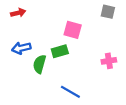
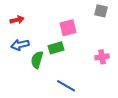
red arrow: (18, 13) -> (17, 20), moved
pink square: (73, 30) -> (68, 28), turned -30

